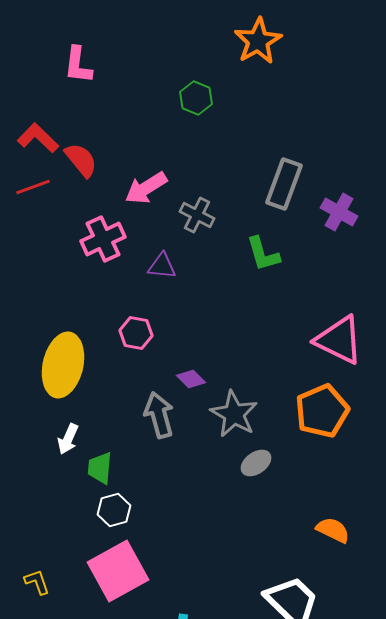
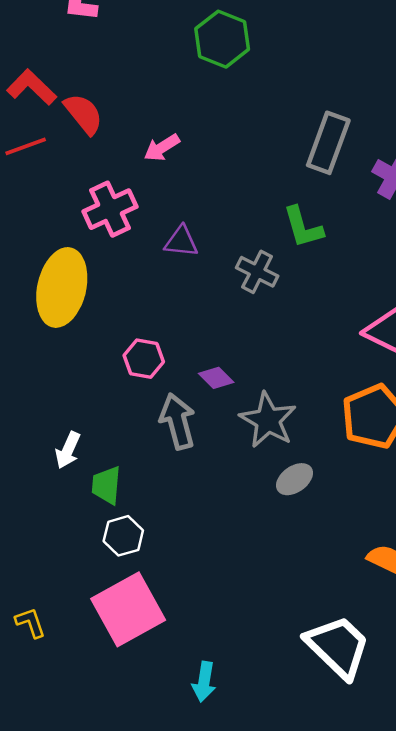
green hexagon: (196, 98) -> (222, 39), size x1.4
pink arrow: (146, 188) -> (162, 148), size x0.7
gray cross: (197, 215) -> (257, 272), moved
pink hexagon: (136, 333) -> (144, 359), moved
yellow ellipse: (63, 365) -> (62, 287), moved

